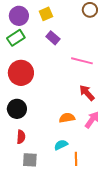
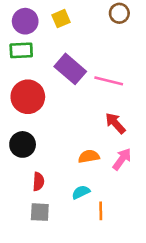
green rectangle: (16, 38) -> (21, 50), turned 30
purple rectangle: (53, 38) -> (70, 69), moved, size x1.6
red semicircle: (21, 137) -> (38, 182), moved

